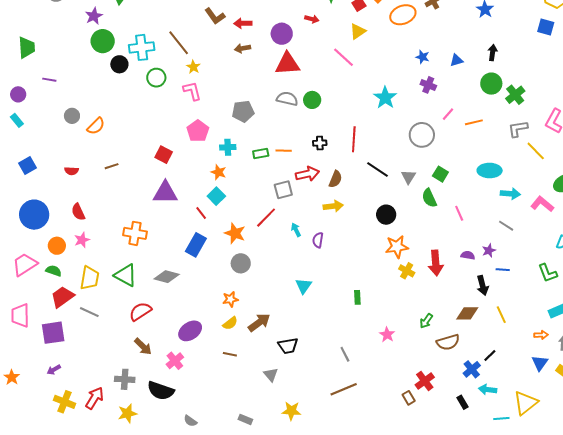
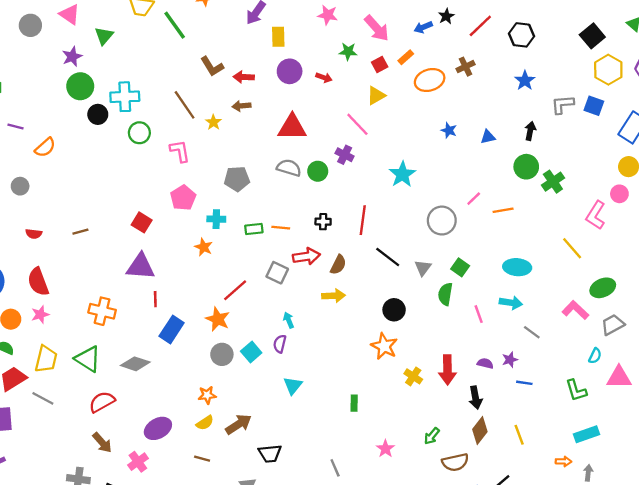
purple circle: (282, 34) -> (290, 71), moved
brown line: (179, 43) -> (185, 105), moved
yellow star: (193, 67) -> (213, 122), moved
purple cross: (428, 85) -> (345, 155), moved
gray circle: (72, 116) -> (20, 186), moved
orange semicircle: (96, 126) -> (45, 147), moved
gray L-shape: (518, 129) -> (563, 104), moved
gray square: (283, 190) -> (277, 273), turned 36
cyan arrow: (510, 194) -> (511, 303), moved
cyan square: (216, 196) -> (251, 352), moved
green semicircle: (429, 198) -> (445, 294), turned 30
red semicircle: (78, 212) -> (38, 282), size x1.4
red line: (201, 213) -> (155, 299), moved, turned 32
red line: (266, 218) -> (235, 290), moved
purple semicircle: (318, 240) -> (280, 344), moved
orange star: (397, 247) -> (384, 346), moved, turned 30
black arrow: (483, 285) -> (476, 398), moved
brown diamond: (467, 313) -> (480, 430), turned -55

